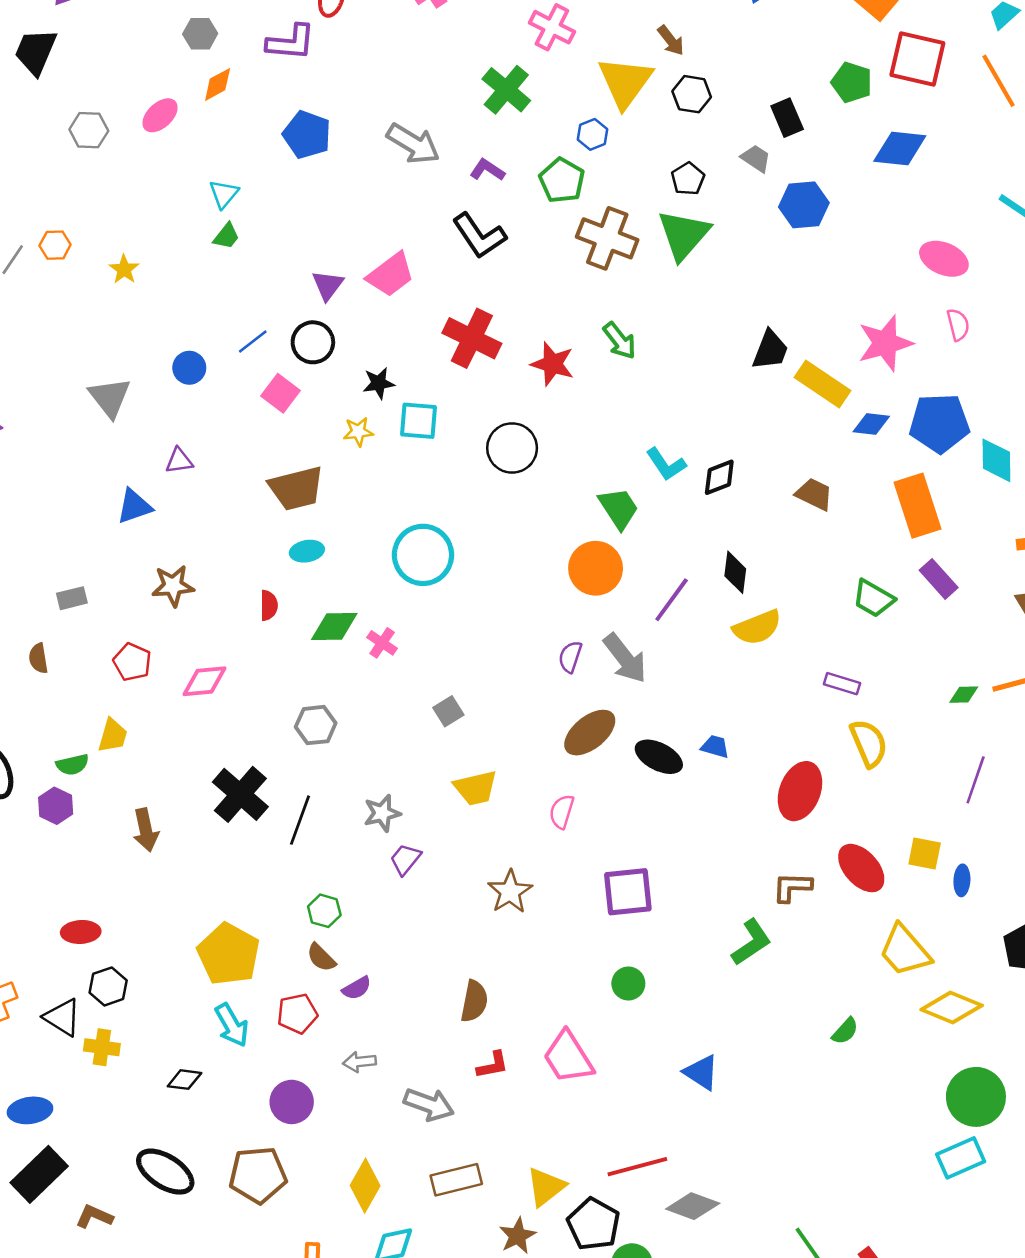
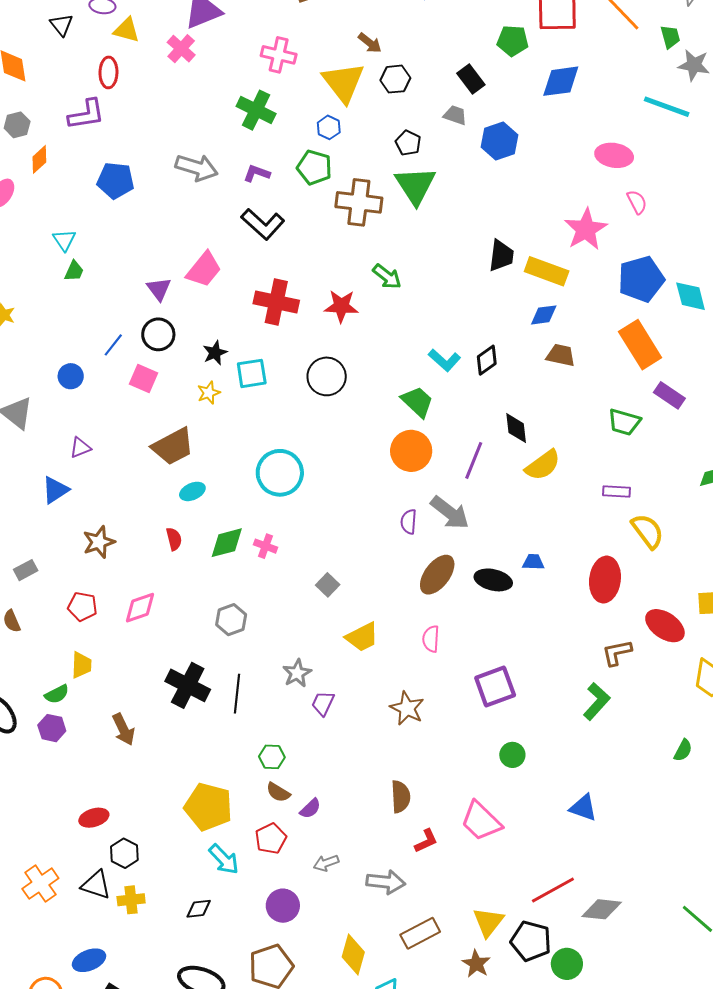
blue diamond: (871, 424) -> (544, 315), moved

